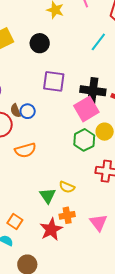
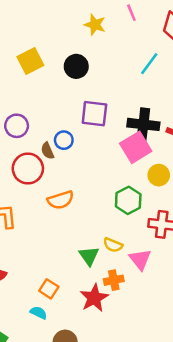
blue circle: (28, 111) -> (64, 140), moved
green hexagon: (84, 140) -> (128, 200), moved
pink triangle: (98, 223) -> (140, 259), moved

